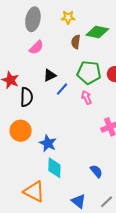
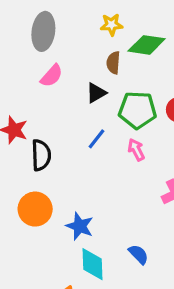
yellow star: (68, 17) -> (111, 25), moved
black triangle: (50, 75) -> (96, 93), moved
blue semicircle: (96, 171) -> (138, 254), moved

